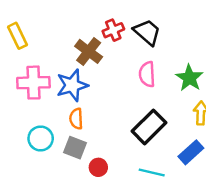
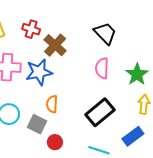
red cross: (113, 30) -> (31, 29), moved, turned 36
orange semicircle: (76, 119) -> (52, 104), moved

